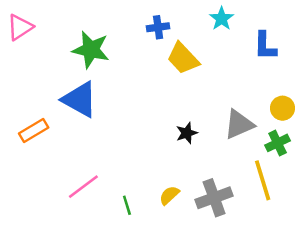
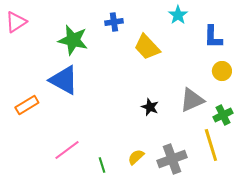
blue cross: (158, 27) -> (114, 22), moved
yellow circle: (283, 108) -> (222, 71), moved
black star: (187, 133) -> (150, 107), turned -30

